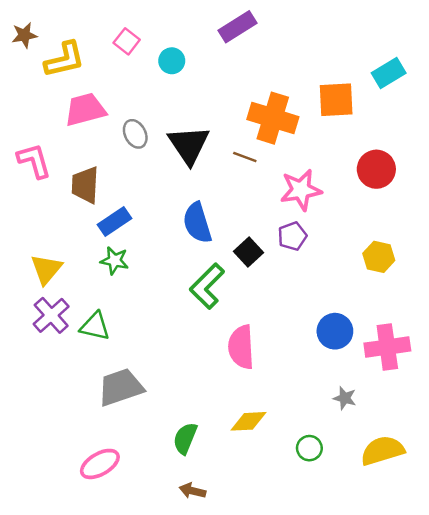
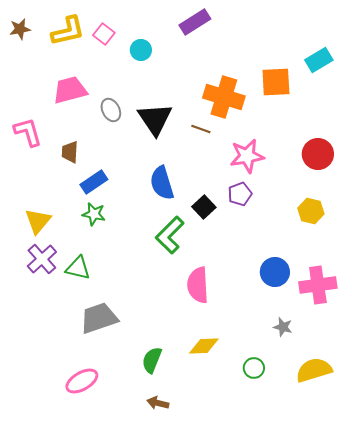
yellow L-shape: (65, 60) -> (68, 31), moved
red circle: (376, 169) -> (318, 154), moved
brown trapezoid: (85, 185) -> (70, 152), size x0.7

